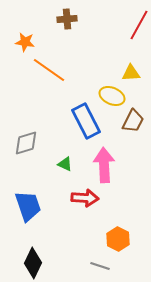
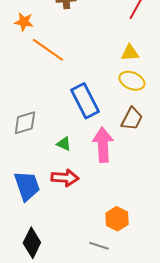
yellow ellipse: (112, 96) -> (132, 81), moved
brown trapezoid: (133, 121) -> (132, 119), moved
red arrow: (85, 198) -> (65, 178), moved

